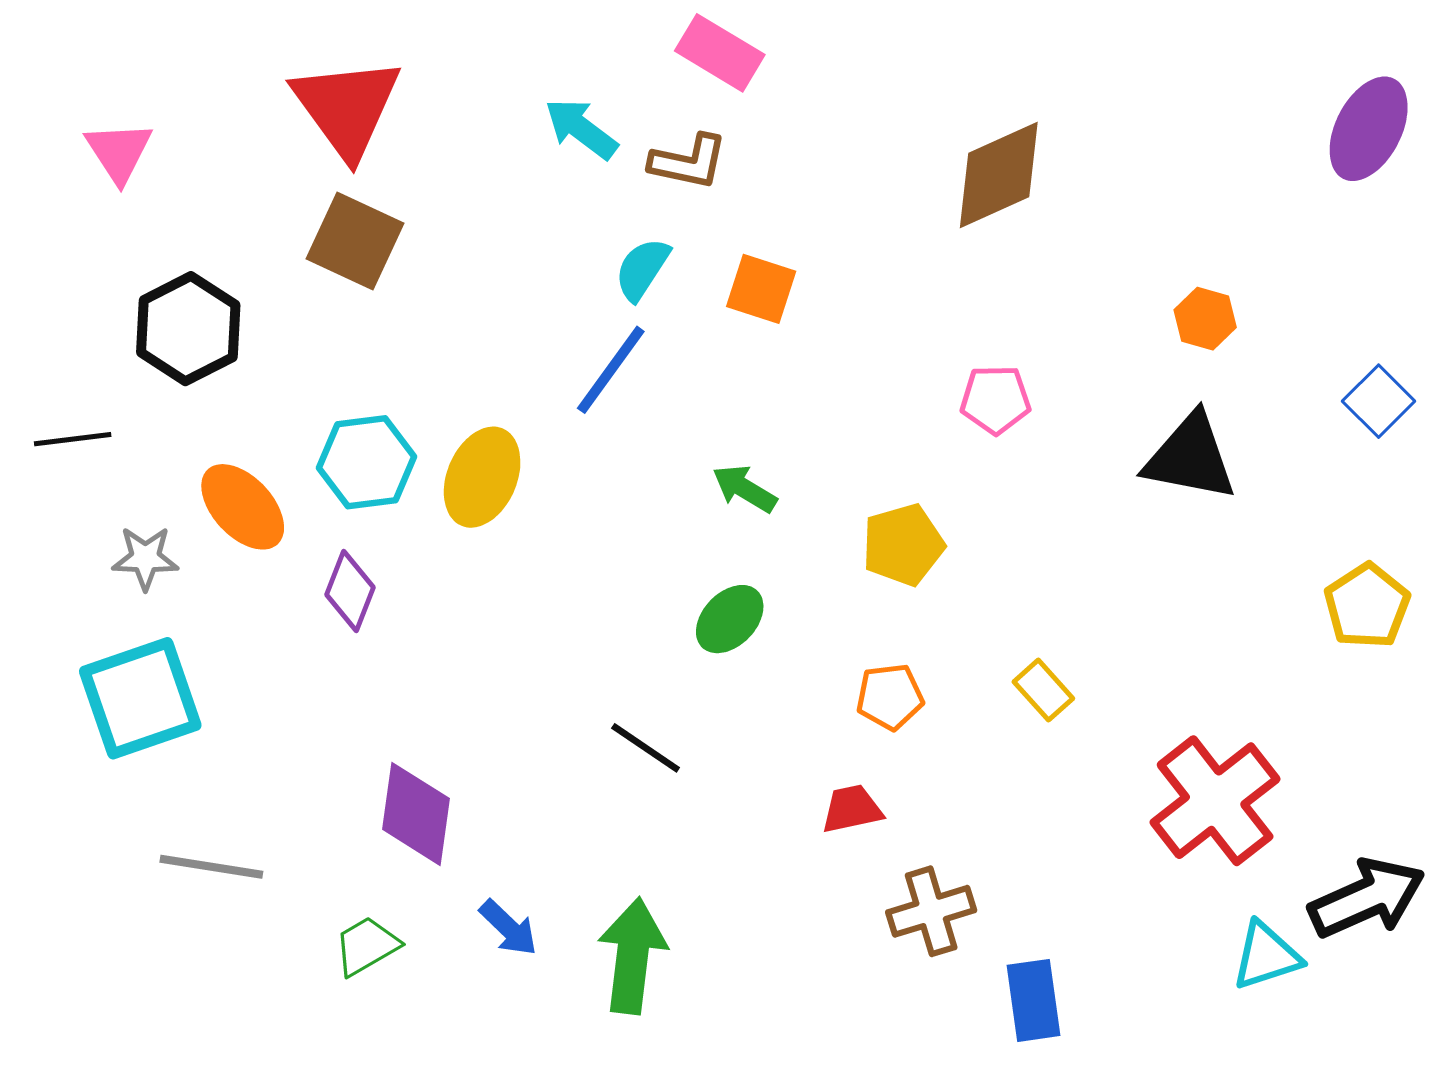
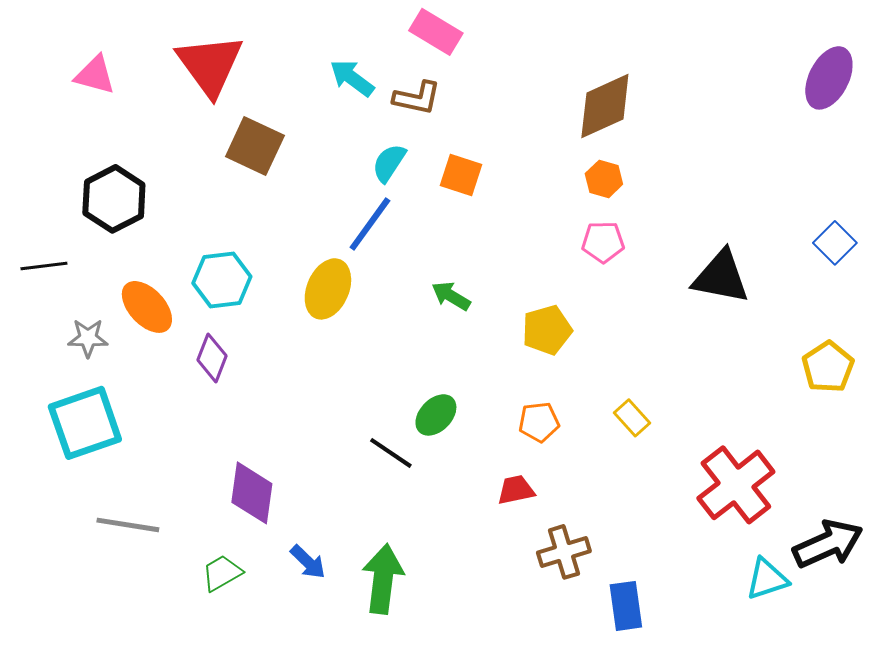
pink triangle: (119, 152) -> (95, 75), moved, turned -42
brown square: (355, 241) -> (255, 146), moved
orange hexagon: (1205, 319) -> (604, 179), moved
yellow ellipse: (482, 477) -> (328, 289), moved
green ellipse: (730, 619) -> (436, 415), moved

